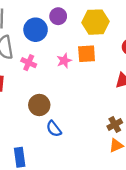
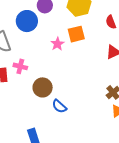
pink cross: (29, 63) -> (20, 66), moved

